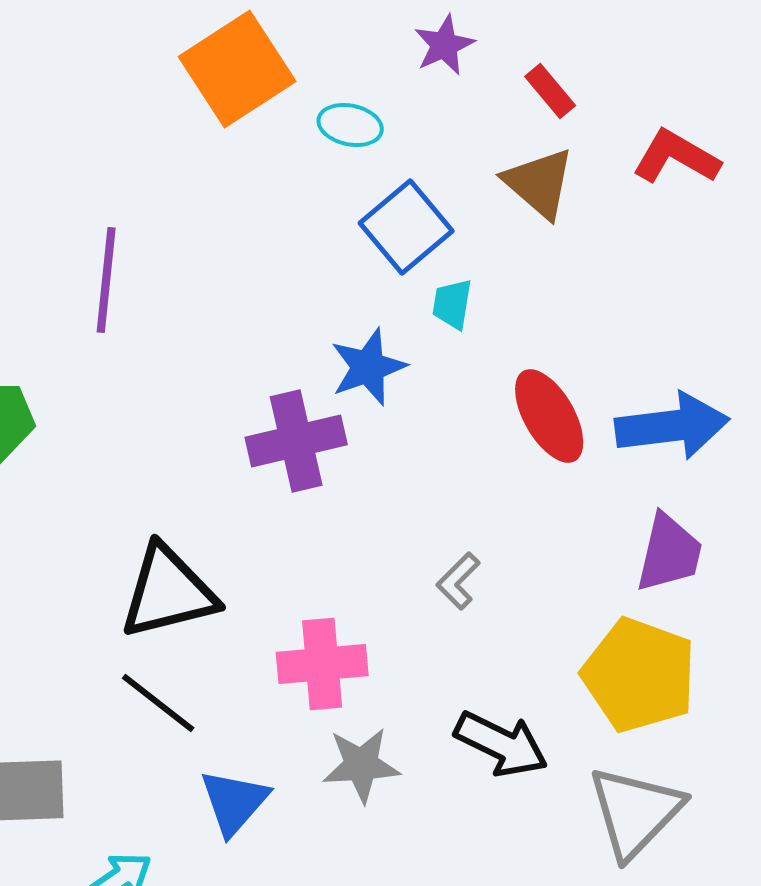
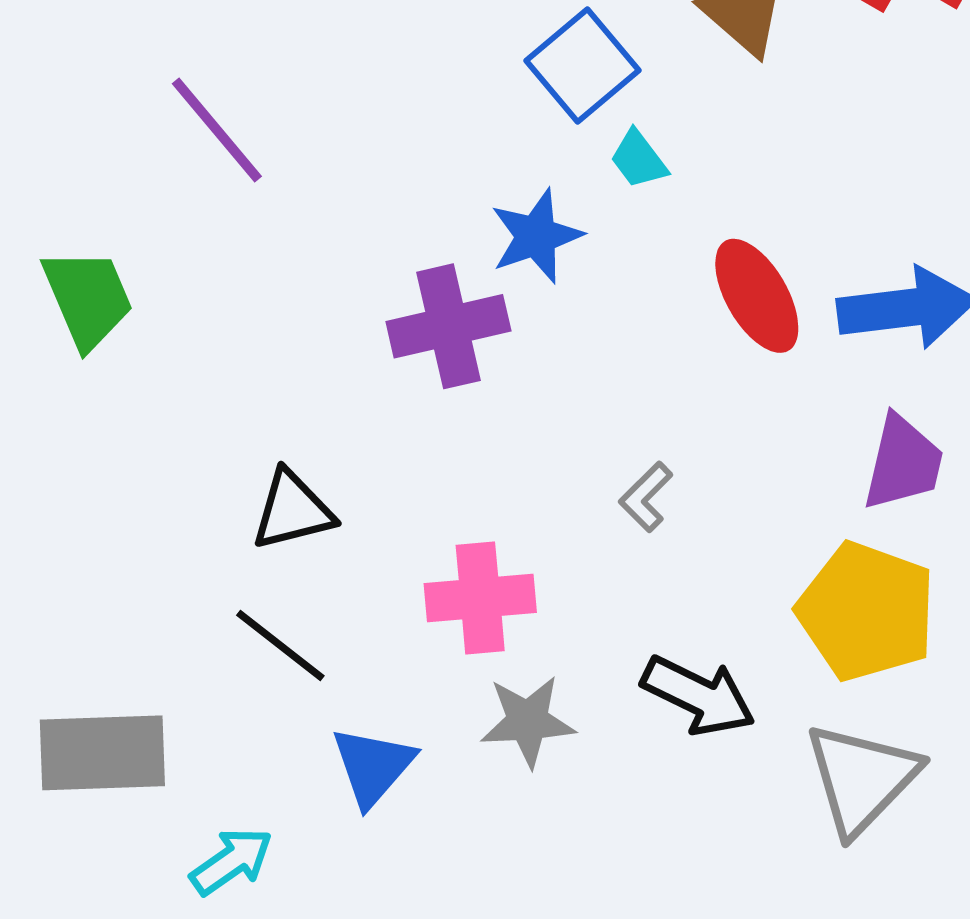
purple line: (106, 280) -> (217, 130), turned -46
cyan trapezoid: (452, 304) -> (639, 159), turned -46
black triangle: (168, 592) -> (292, 510), size x0.7

